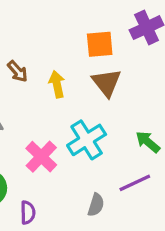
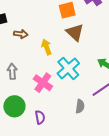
brown arrow: (18, 71) -> (21, 34), turned -32
yellow arrow: (57, 84) -> (46, 47), moved

